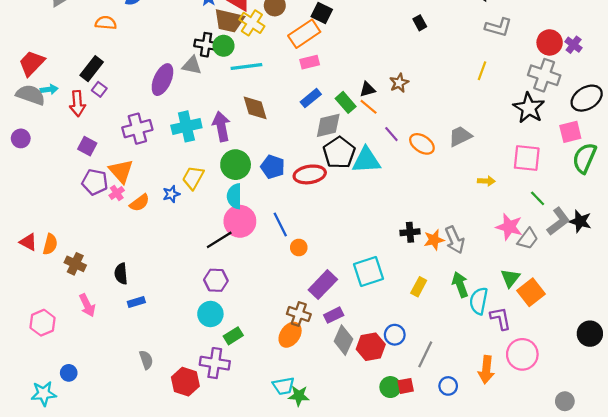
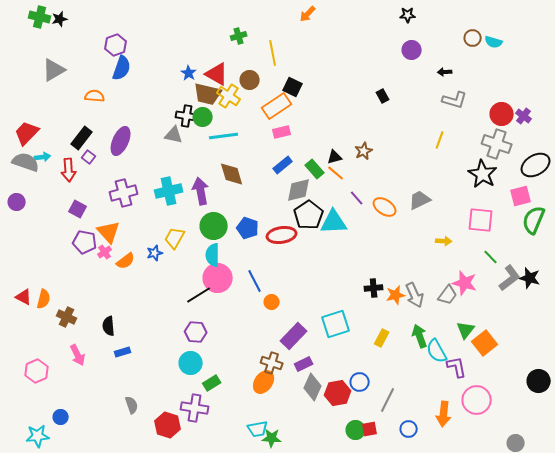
purple ellipse: (162, 80) -> (121, 141), moved
gray trapezoid: (528, 239) -> (448, 295), moved
cyan semicircle: (479, 301) -> (437, 351), turned -40

